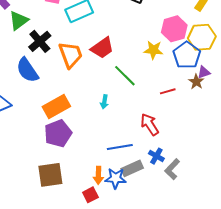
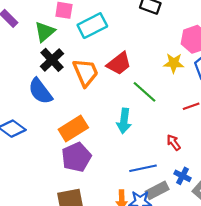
green triangle: (19, 21) -> (45, 32), moved
cyan arrow: (104, 102) -> (124, 121), size x1.6
red arrow: (150, 124) -> (174, 142), size x0.7

